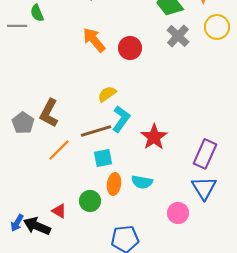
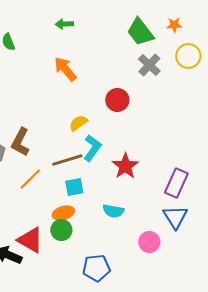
red circle: (130, 48) -> (117, 100), moved
orange ellipse: (114, 184) -> (63, 213), moved, turned 65
red triangle: (59, 211) -> (30, 240), size x1.8

